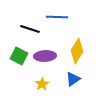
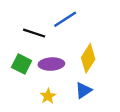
blue line: (57, 17) -> (65, 19), turned -35

